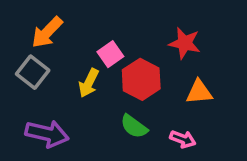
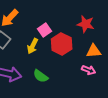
green semicircle: (134, 126) -> (41, 76), moved
pink arrow: (183, 139) -> (89, 70), moved

